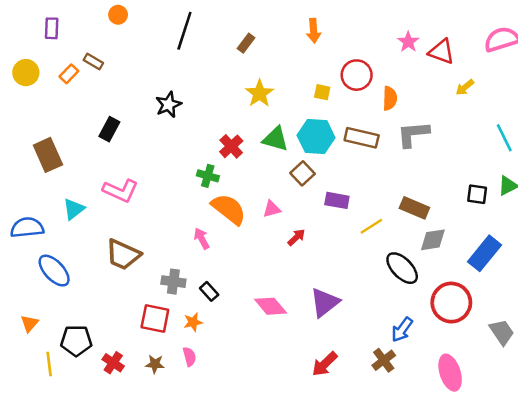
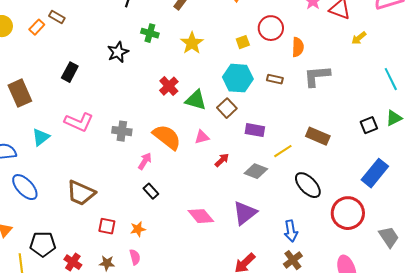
yellow square: (322, 92) -> (243, 42), turned -32
brown rectangle: (362, 138) -> (275, 79), size x0.6
green triangle: (275, 139) -> (196, 100), moved
green cross: (208, 176) -> (150, 33), moved
black square: (477, 194) -> (369, 125), turned -30
pink arrow: (202, 239) -> (145, 161), turned 60
gray diamond: (433, 240) -> (256, 171), moved, turned 30
brown trapezoid: (123, 255) -> (81, 193), moved
gray cross: (173, 282) -> (122, 131), moved
black rectangle: (209, 291) -> (151, 191), moved
red square: (155, 318) -> (107, 226), size x0.7
blue arrow: (402, 330) -> (291, 231), moved, turned -45

